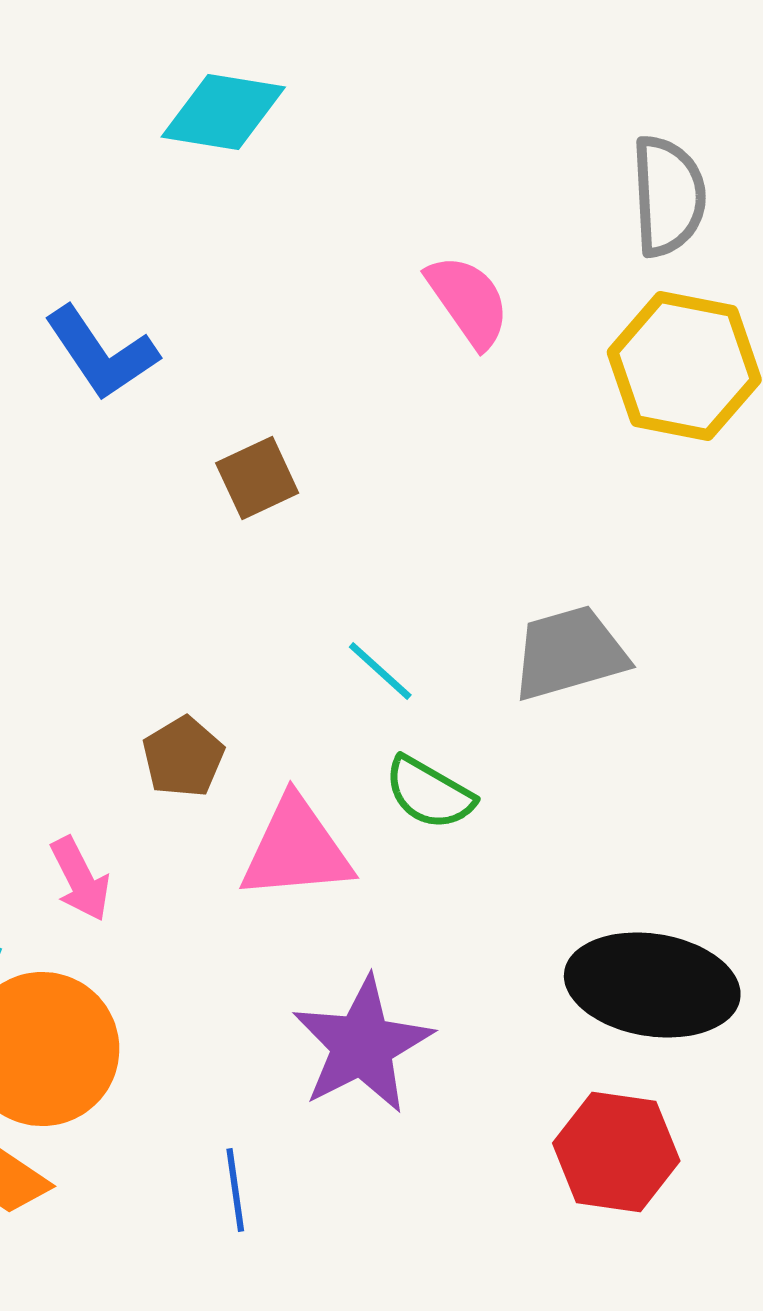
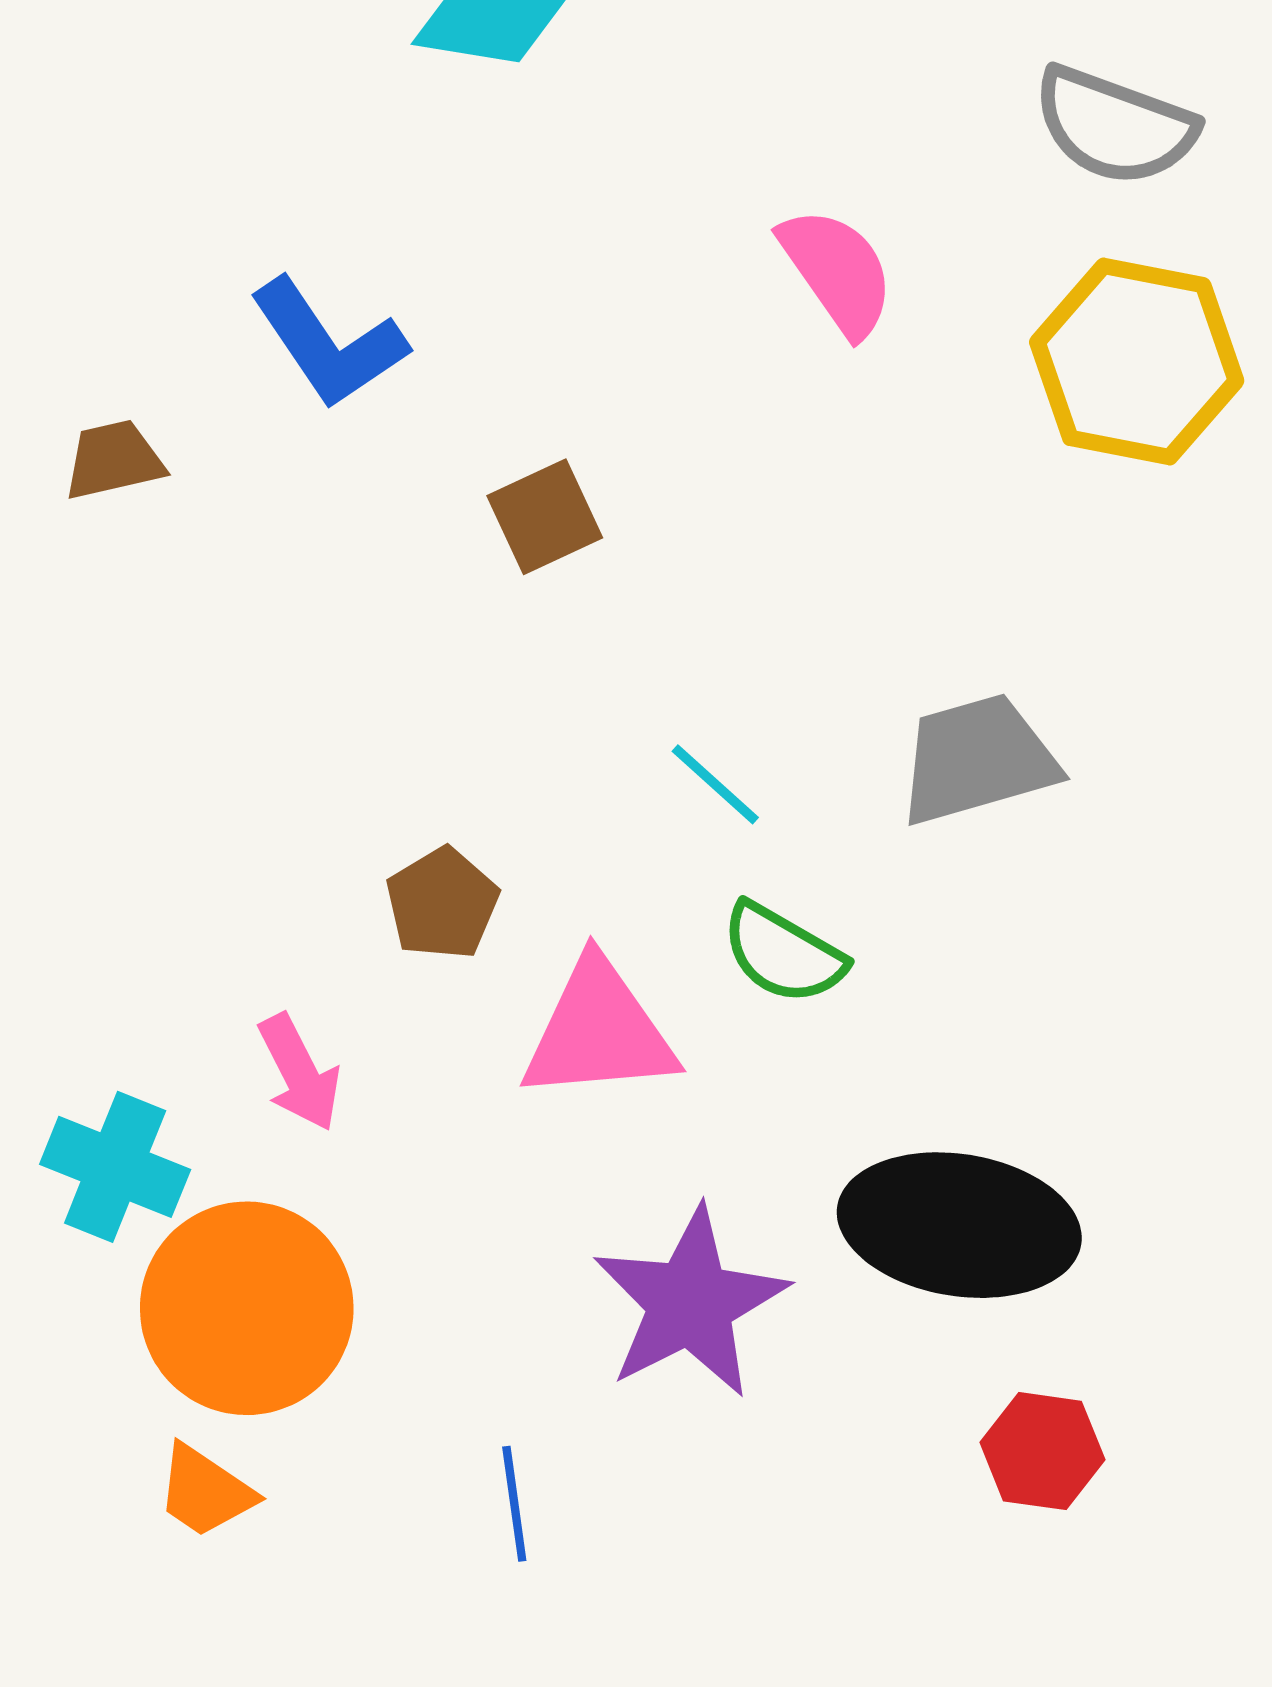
gray semicircle: (668, 196) -> (1115, 126), turned 113
black ellipse: (652, 985) -> (959, 1225), moved
red hexagon: (616, 1152) -> (1042, 1451), size x0.7

